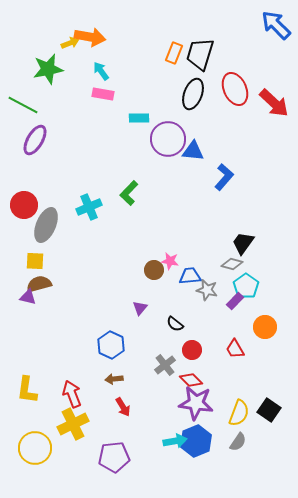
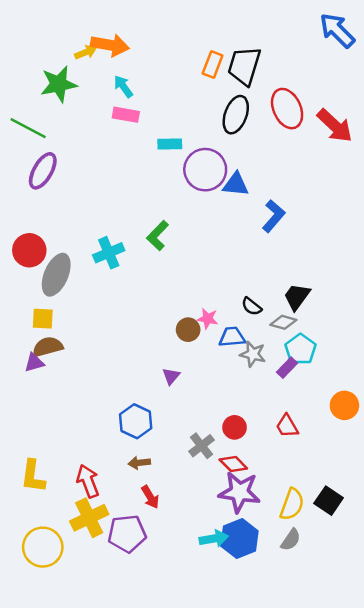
purple triangle: (28, 297) -> (34, 363), turned -30
black semicircle: (175, 324) -> (252, 306), moved
orange circle: (265, 327) -> (344, 405), moved
purple pentagon: (114, 457) -> (127, 534), moved

